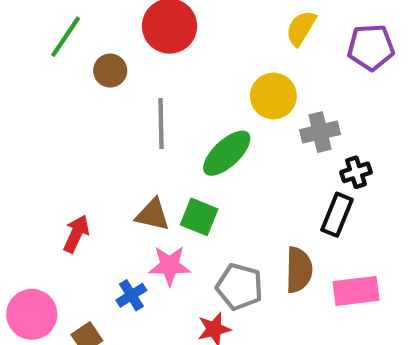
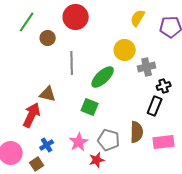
brown triangle: (153, 215) -> (48, 94), moved
red arrow: (76, 234) -> (32, 115), size x1.4
pink star: (170, 266) -> (79, 142), moved, turned -30
blue cross: (131, 295) -> (47, 145), moved

